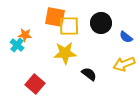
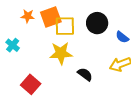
orange square: (55, 17) -> (51, 17), turned -30
orange star: (25, 35) -> (28, 16), moved

